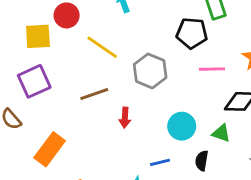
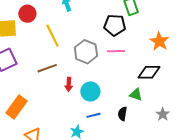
yellow line: (102, 47) -> (52, 36), turned 30
pink line: (212, 69) -> (116, 51), moved
cyan circle: (182, 126) -> (90, 91), moved

